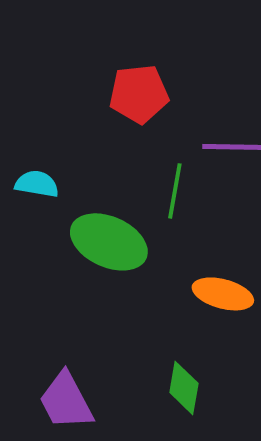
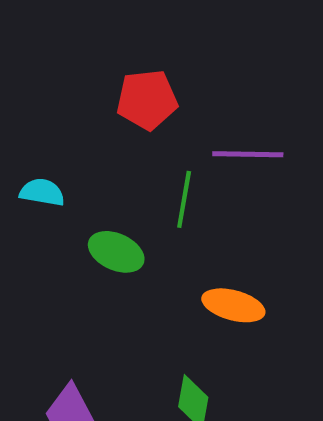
green ellipse: (109, 242) -> (116, 252), size x0.7

